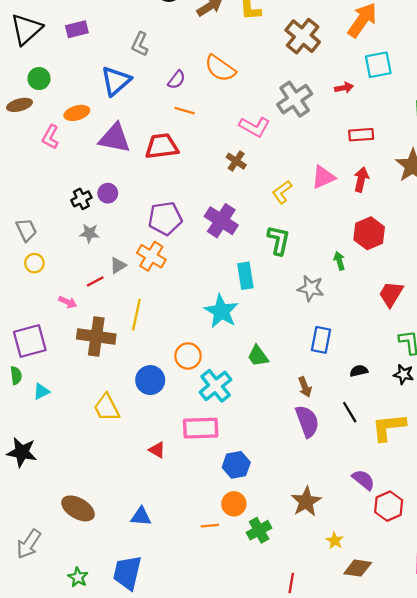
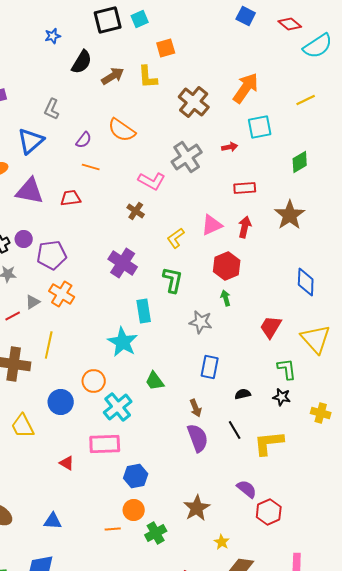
red trapezoid: (162, 146) -> (71, 198), size x0.7
purple pentagon: (165, 218) -> (52, 255), moved
red hexagon: (369, 233) -> (227, 266), moved

